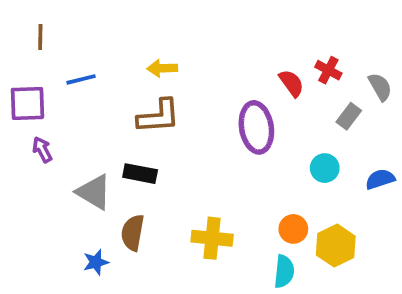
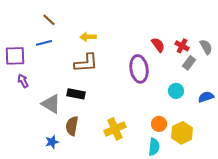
brown line: (40, 37) -> (49, 20), moved, turned -48
red cross: (328, 70) -> (182, 46), moved
yellow cross: (212, 238) -> (115, 129), turned -30

